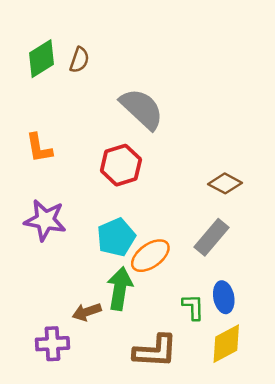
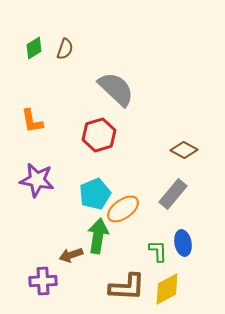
green diamond: (41, 59) -> (34, 48), size x0.7
yellow diamond: (226, 344) -> (167, 289), moved

